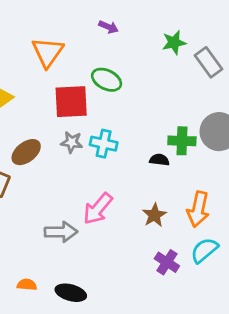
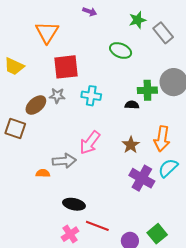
green ellipse: (107, 80) -> (121, 51), moved
gray star: (72, 142) -> (57, 96), moved
purple cross: (167, 262) -> (142, 178), size x1.4
orange semicircle: (27, 285) -> (43, 173), moved

